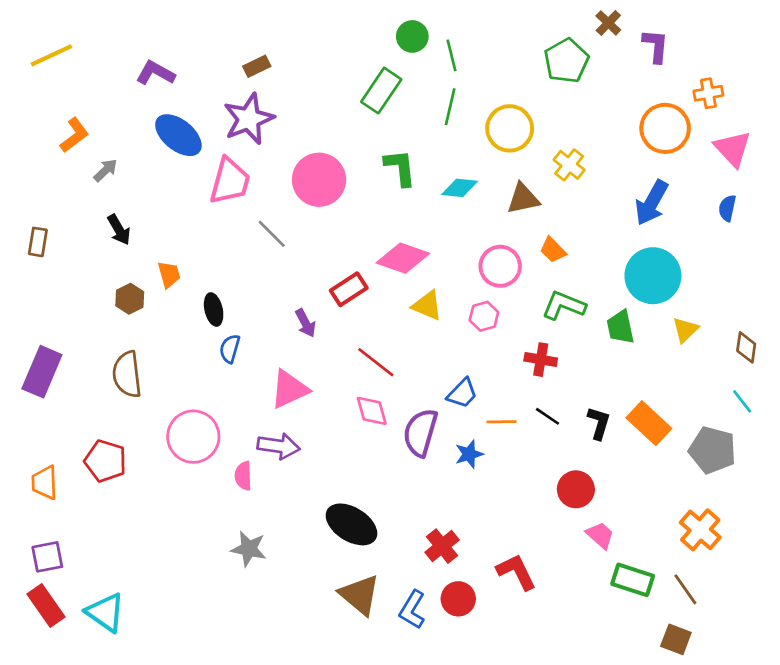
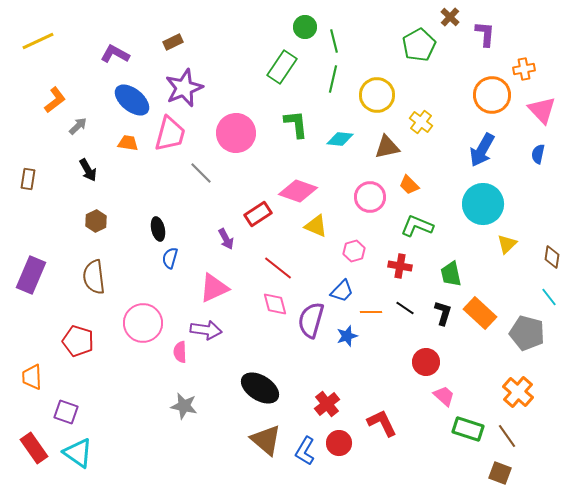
brown rectangle: (257, 66) -> (173, 42), moved
orange trapezoid: (169, 274) -> (128, 143), moved, turned -65
pink hexagon: (484, 316) -> (354, 251), moved
green trapezoid: (620, 327) -> (451, 274), moved
orange trapezoid: (45, 483) -> (32, 377), moved
purple square: (47, 557) -> (66, 412), moved, turned 30

